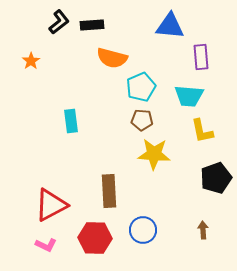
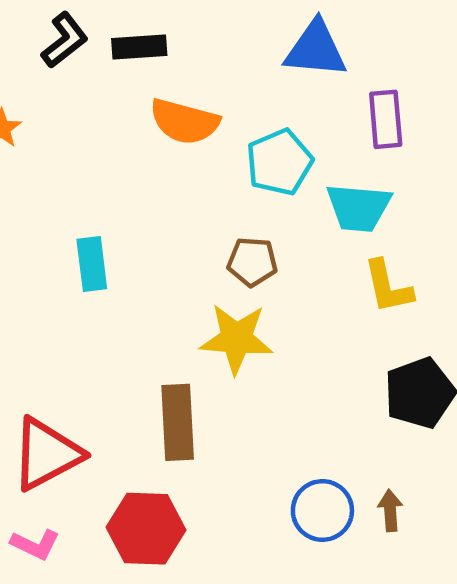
cyan pentagon: (141, 87) -> (279, 162), moved
yellow star: (154, 154) -> (236, 339), moved
blue circle: (143, 230) -> (322, 510), moved

